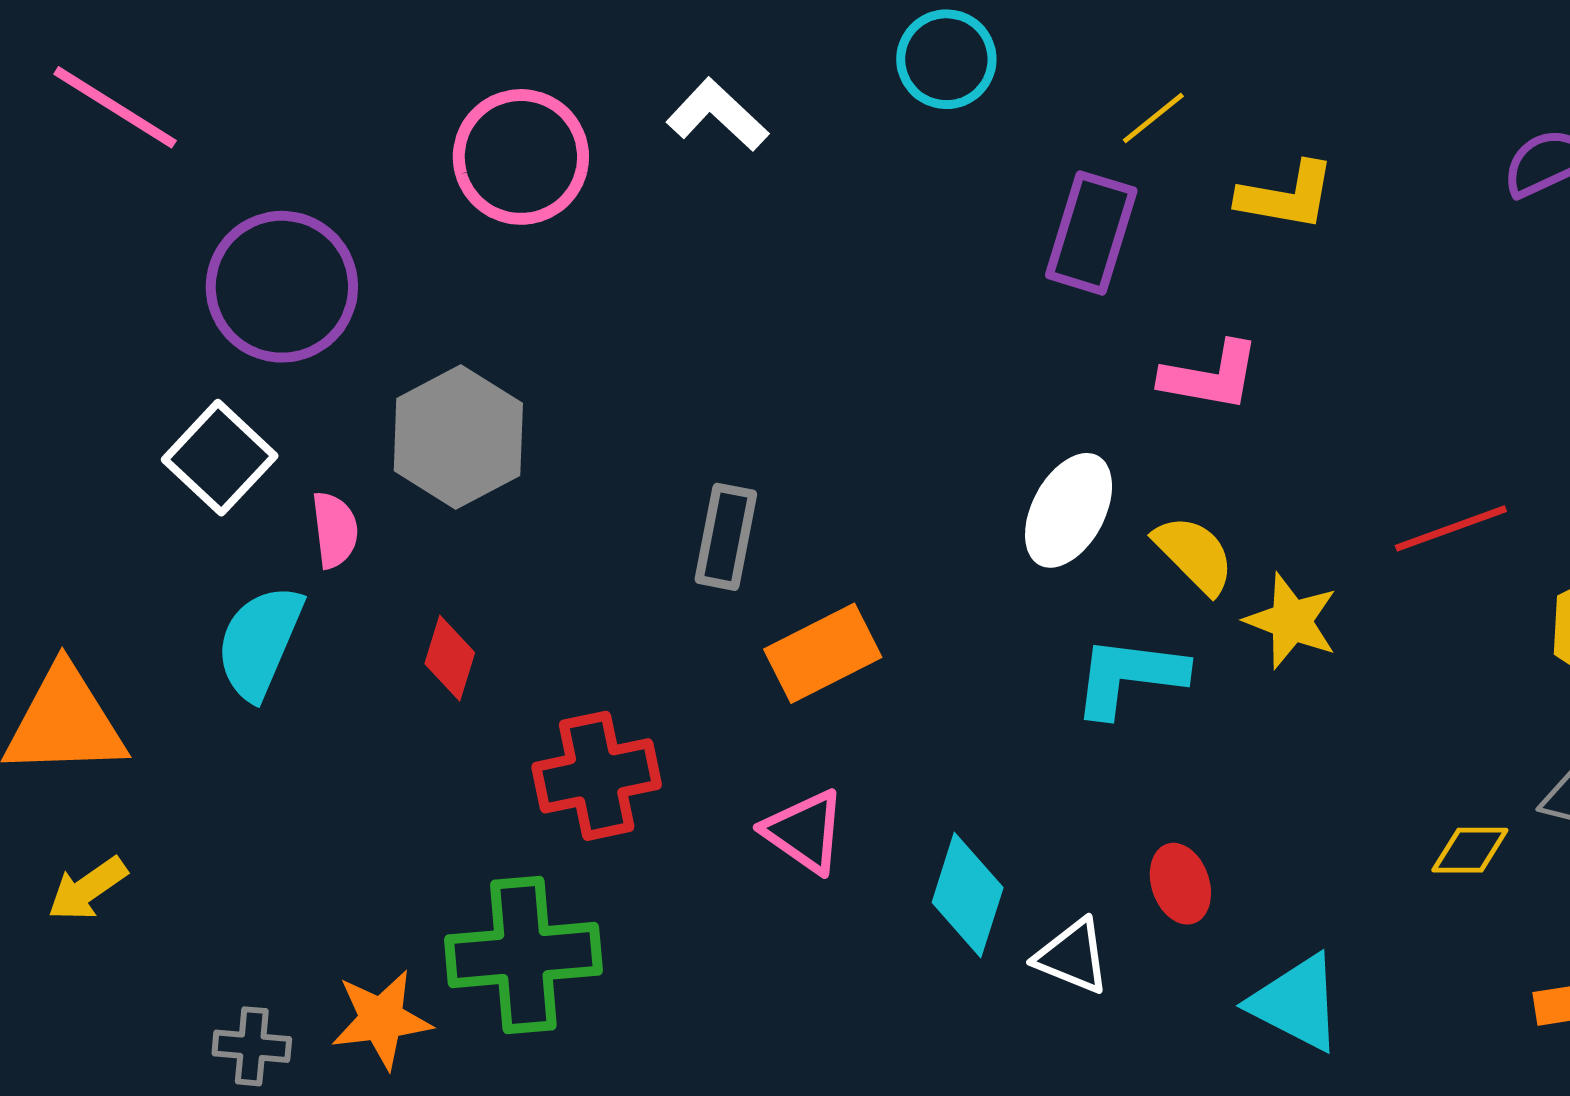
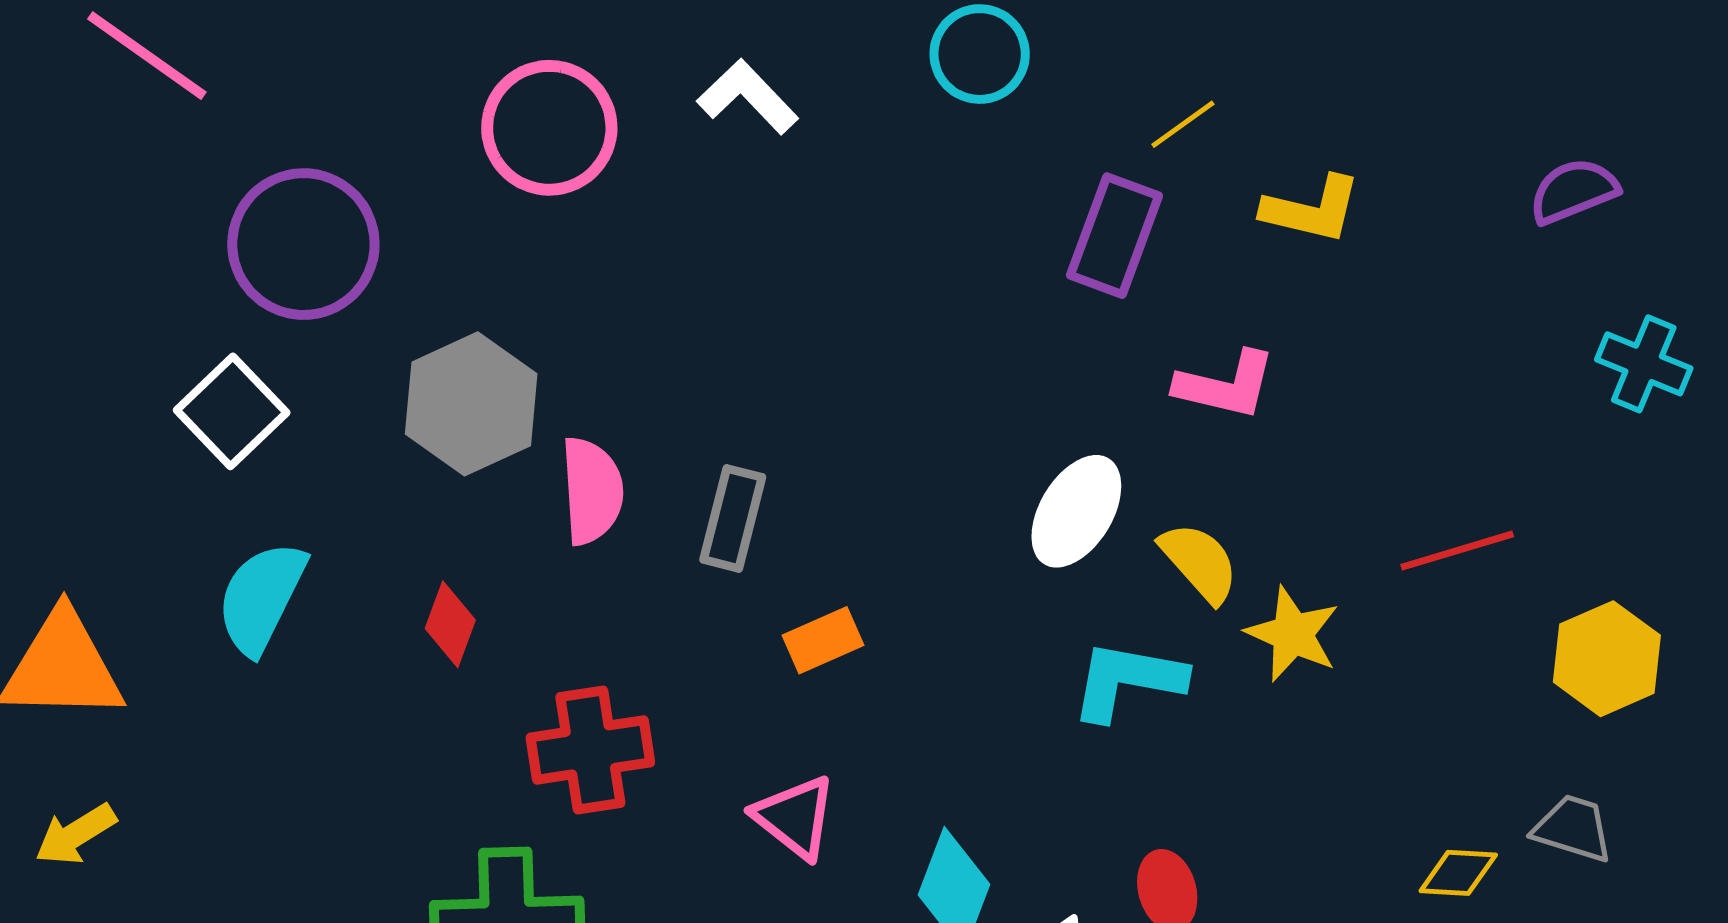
pink semicircle: (335, 530) -> (592, 491), moved, size x1.4
orange rectangle: (823, 653) -> (823, 640), size x0.7

